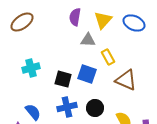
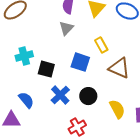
gray triangle: (88, 40) -> (66, 28), moved, turned -49
black square: (63, 79) -> (46, 69), moved
blue cross: (67, 107) -> (60, 95), turned -30

